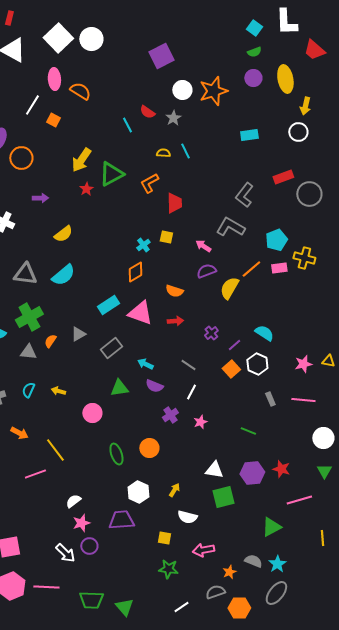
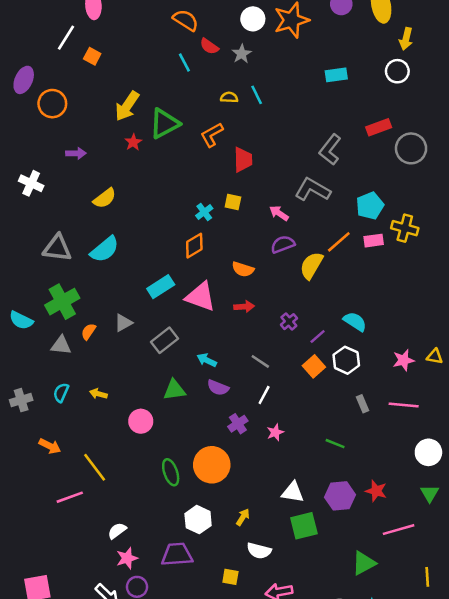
orange semicircle: (80, 91) -> (186, 20), moved
orange circle: (149, 448) -> (212, 465), size x1.5

